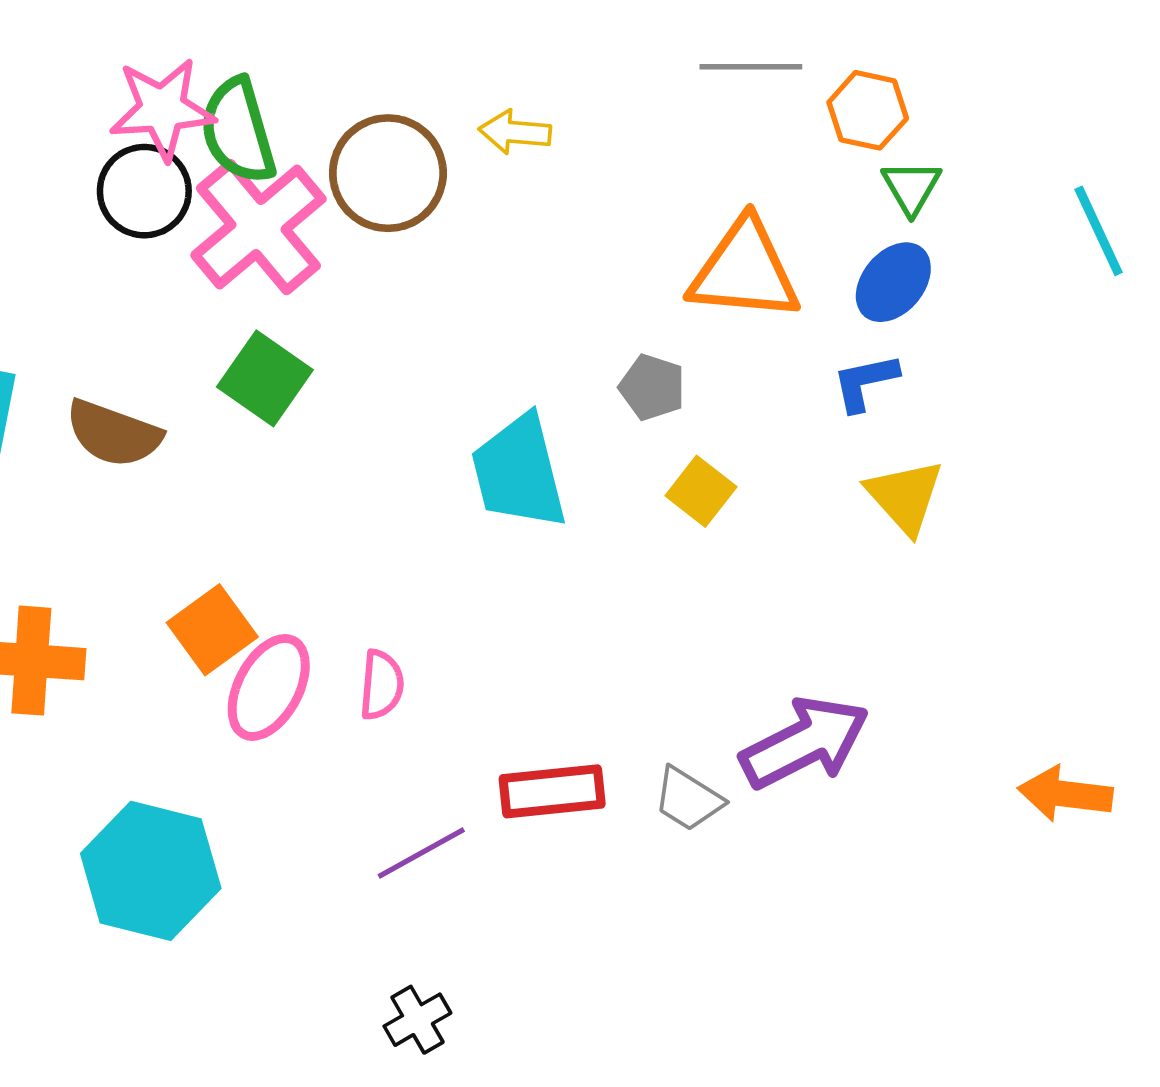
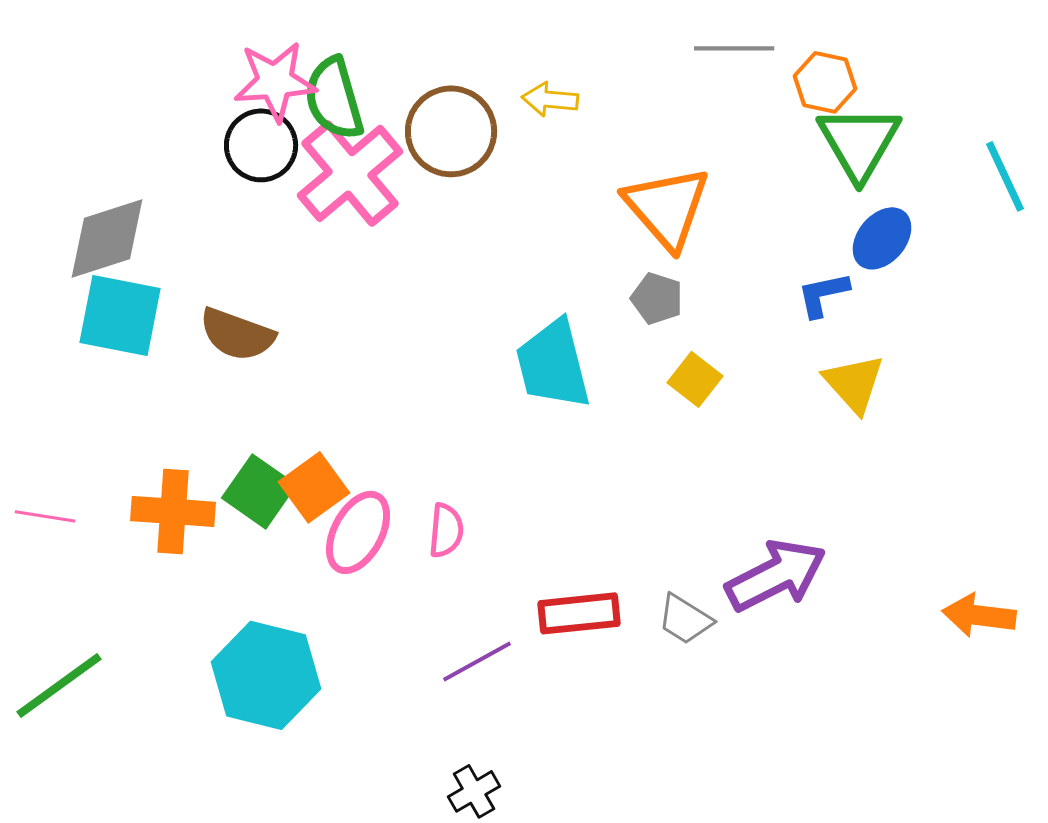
green triangle: (911, 187) -> (859, 142), size x1.8
orange triangle: (745, 271) -> (667, 207), moved, turned 44
blue ellipse: (893, 282) -> (882, 238), moved
green square: (265, 378) -> (259, 491), moved

